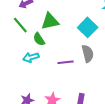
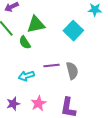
gray semicircle: (88, 54) -> (72, 71), moved
cyan arrow: (31, 57) -> (26, 76), moved

